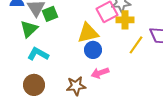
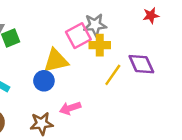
blue circle: (93, 50) -> (44, 81), moved

